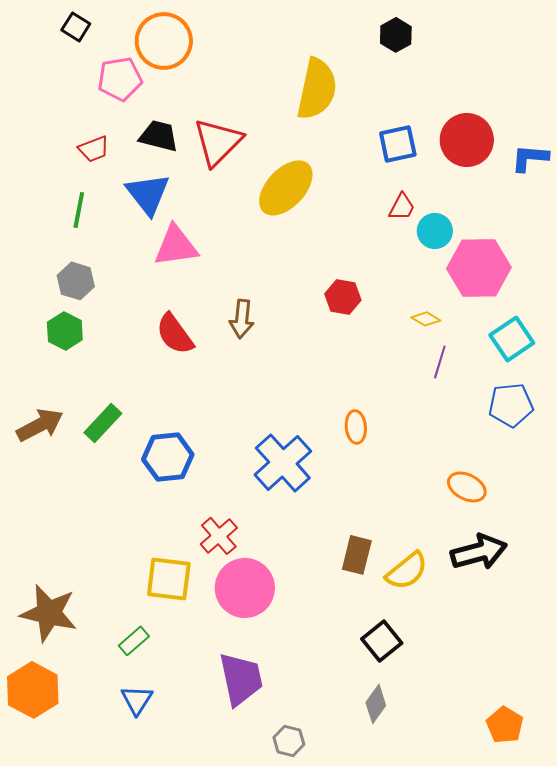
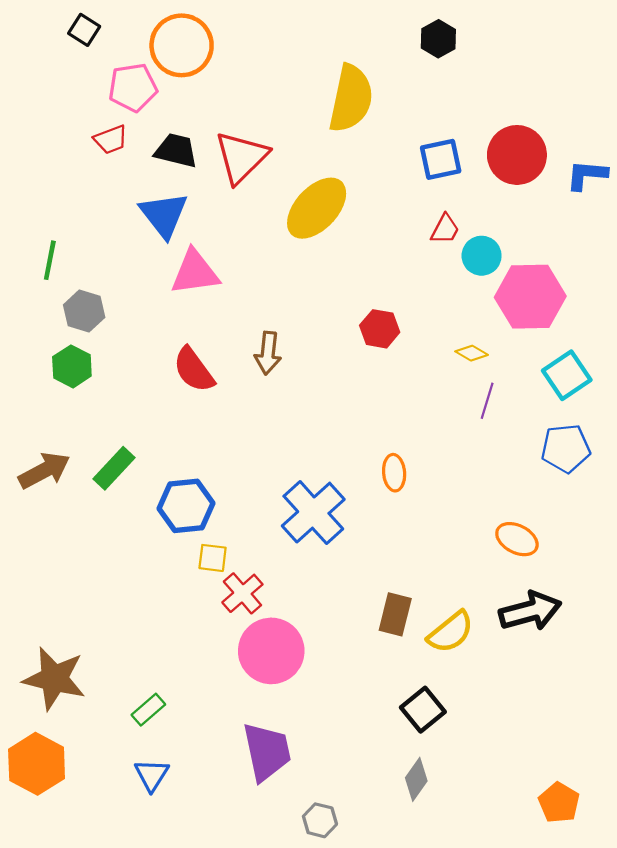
red trapezoid: (94, 149) -> (111, 139), moved
green line: (79, 210) -> (50, 260), moved
yellow square: (169, 579) -> (213, 558), moved, size x0.6

